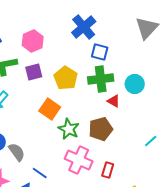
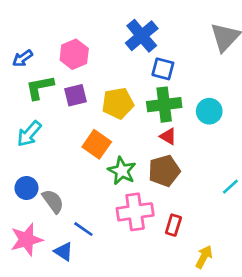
yellow pentagon: (66, 78) -> (118, 103), turned 30
red triangle: (114, 101) -> (168, 136), moved
pink cross: (79, 160) -> (135, 212), turned -32

